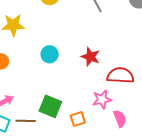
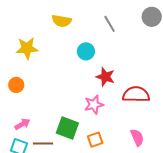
cyan circle: (50, 54) -> (86, 51), moved
pink star: (102, 99) -> (94, 105), moved

